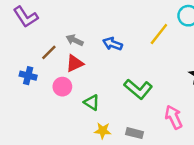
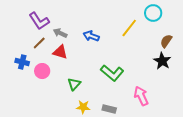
purple L-shape: (26, 17) -> (39, 21), moved
red triangle: (75, 63) -> (60, 52), turned 42
pink circle: (62, 87) -> (42, 71), moved
green triangle: (92, 103) -> (74, 84), turned 40

